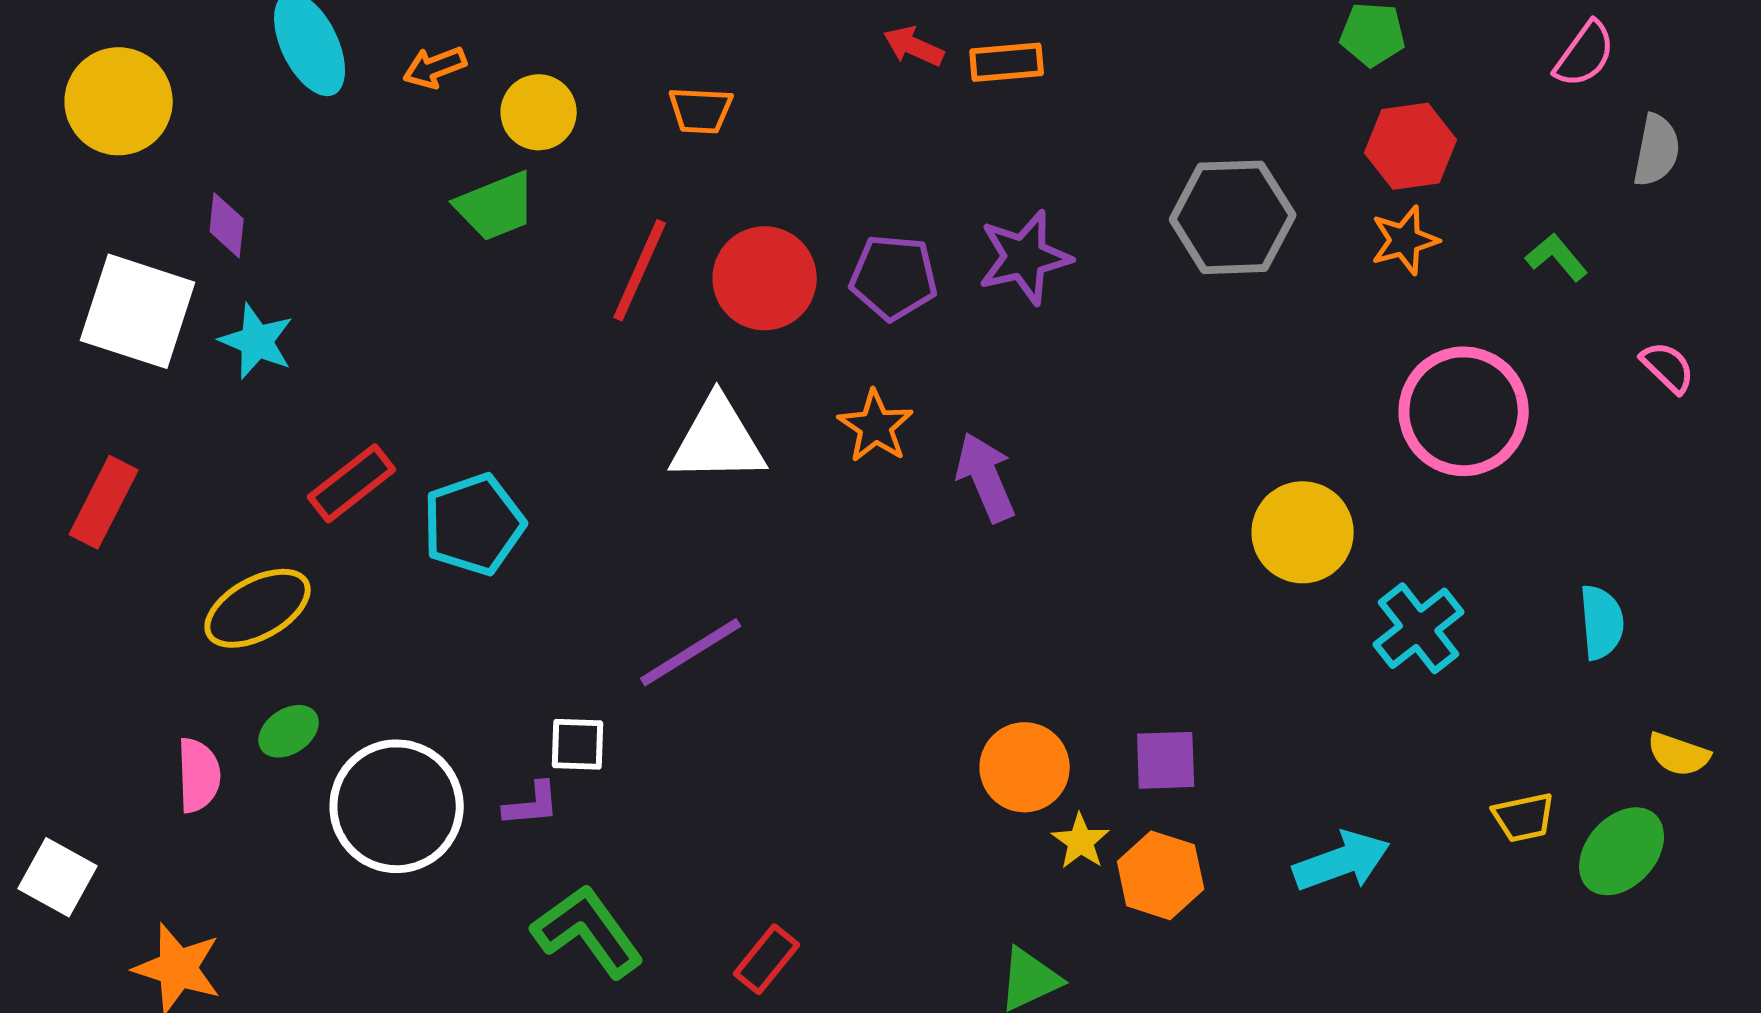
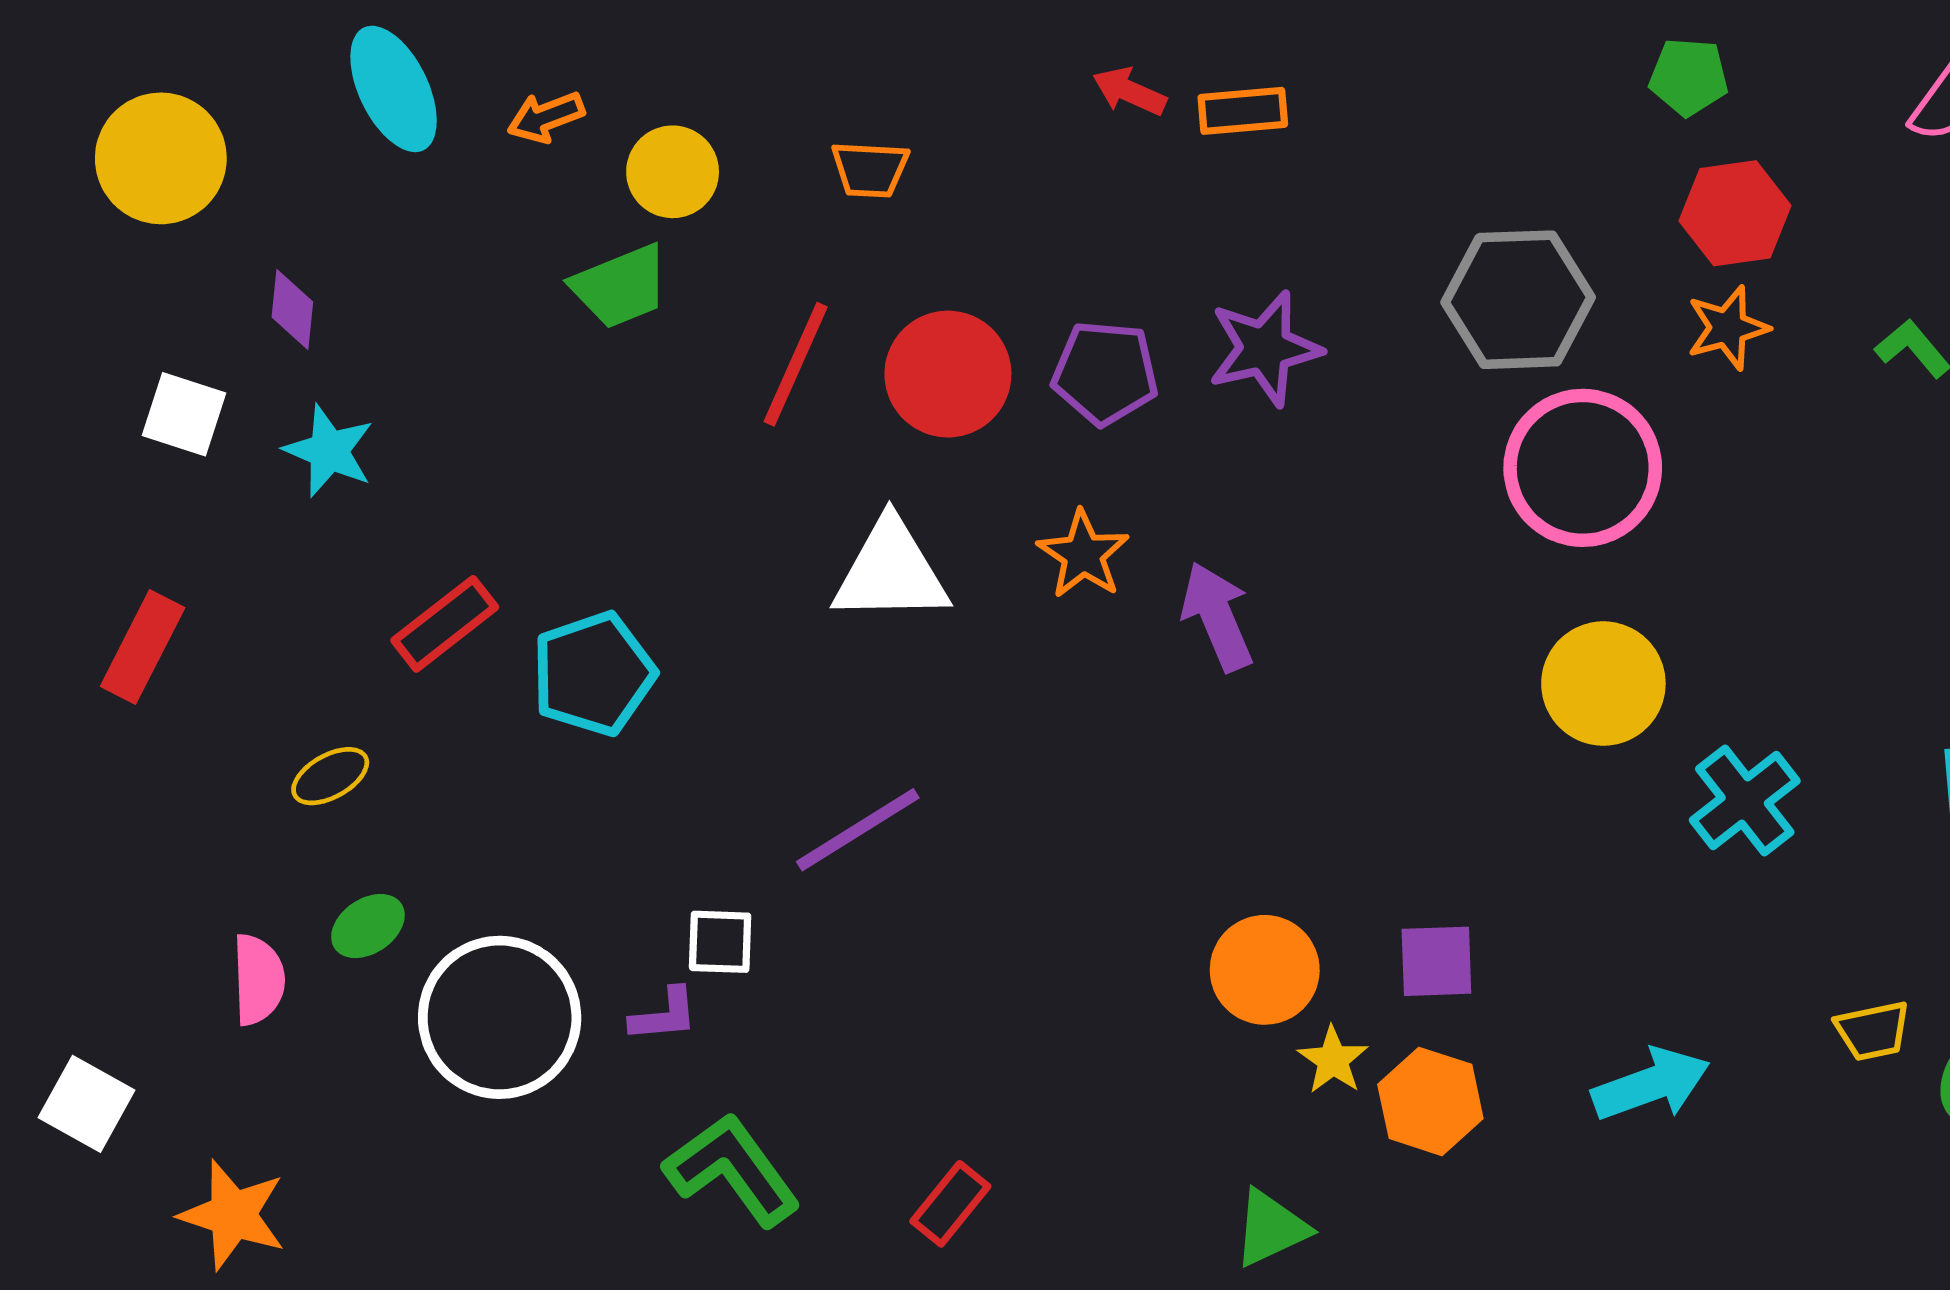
white square: (138, 311) -> (184, 414), size x0.6
pink circle: (1464, 411) -> (1583, 468), moved
yellow ellipse: (258, 608) -> (330, 776), size x0.6

